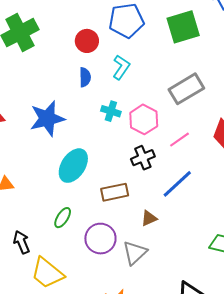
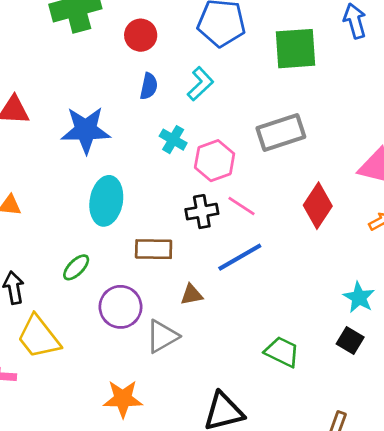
red circle: (87, 41) -> (141, 35), moved
pink line: (179, 140) -> (241, 206), moved, turned 55
cyan ellipse: (73, 166) -> (106, 201), turned -36

